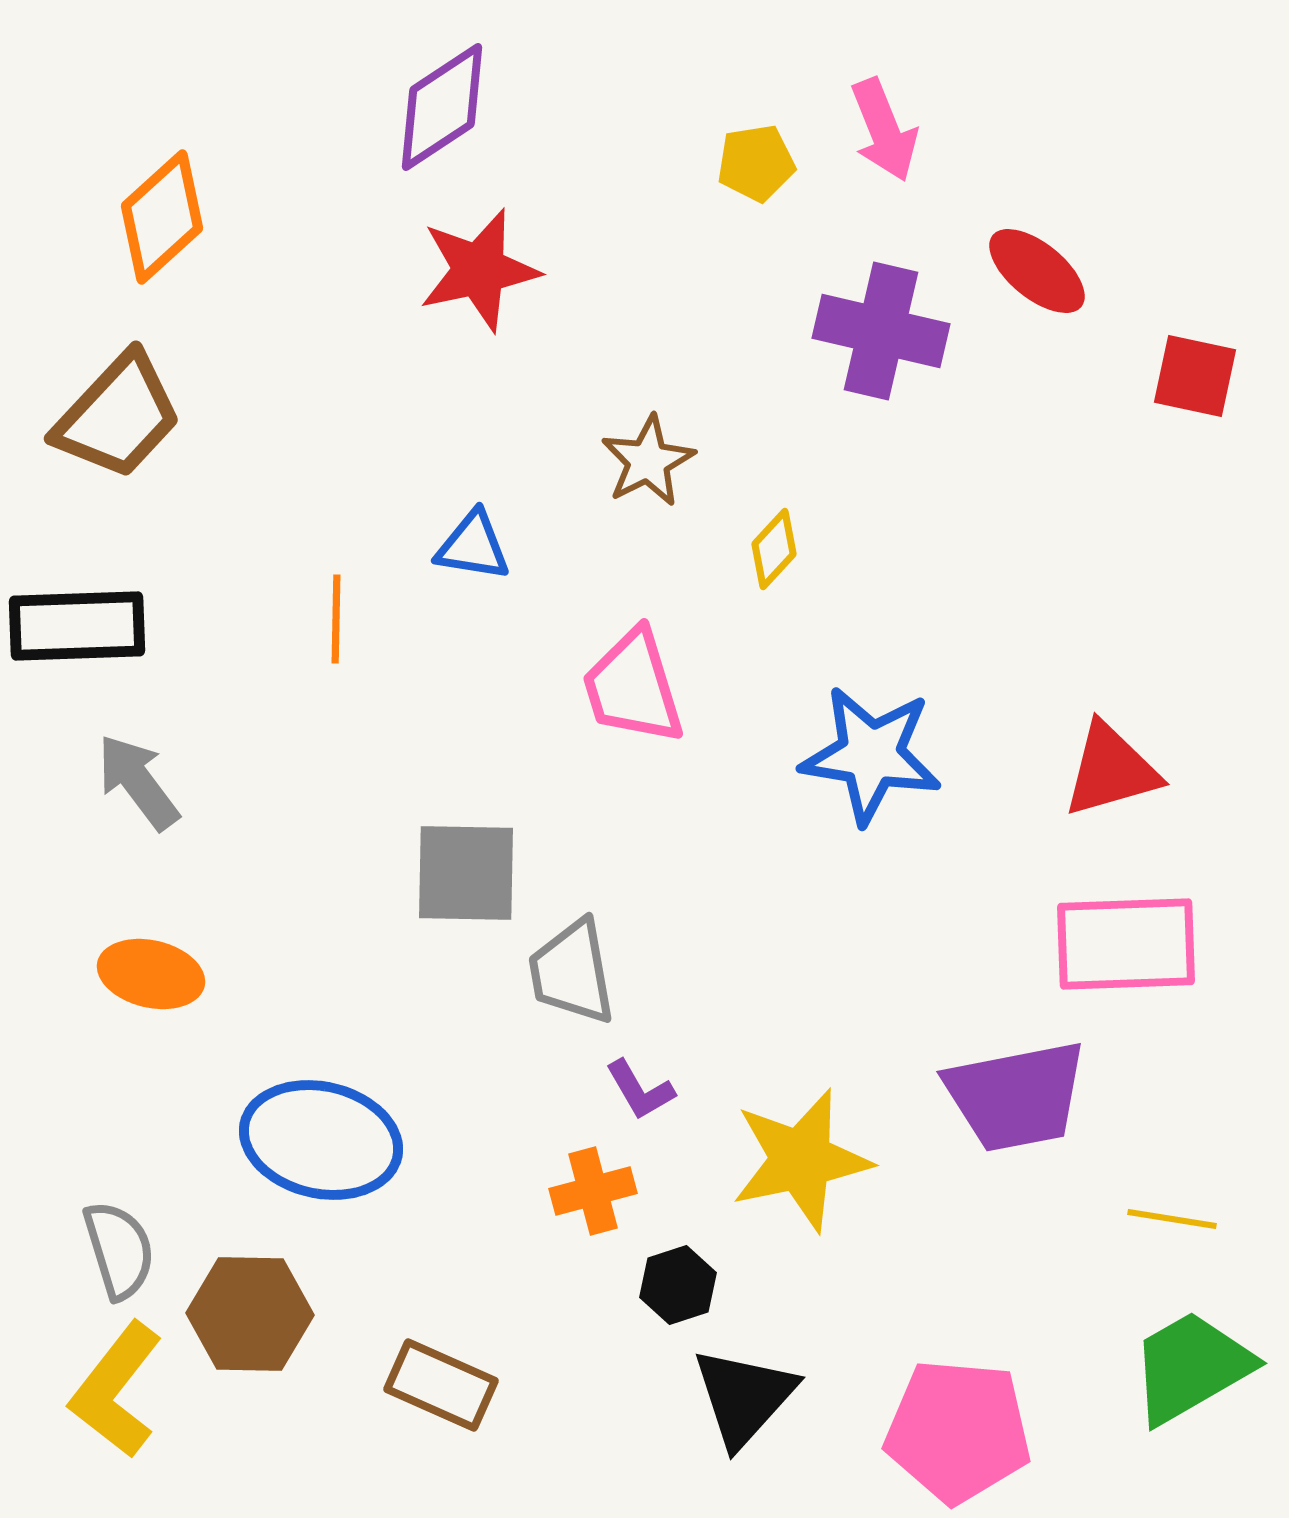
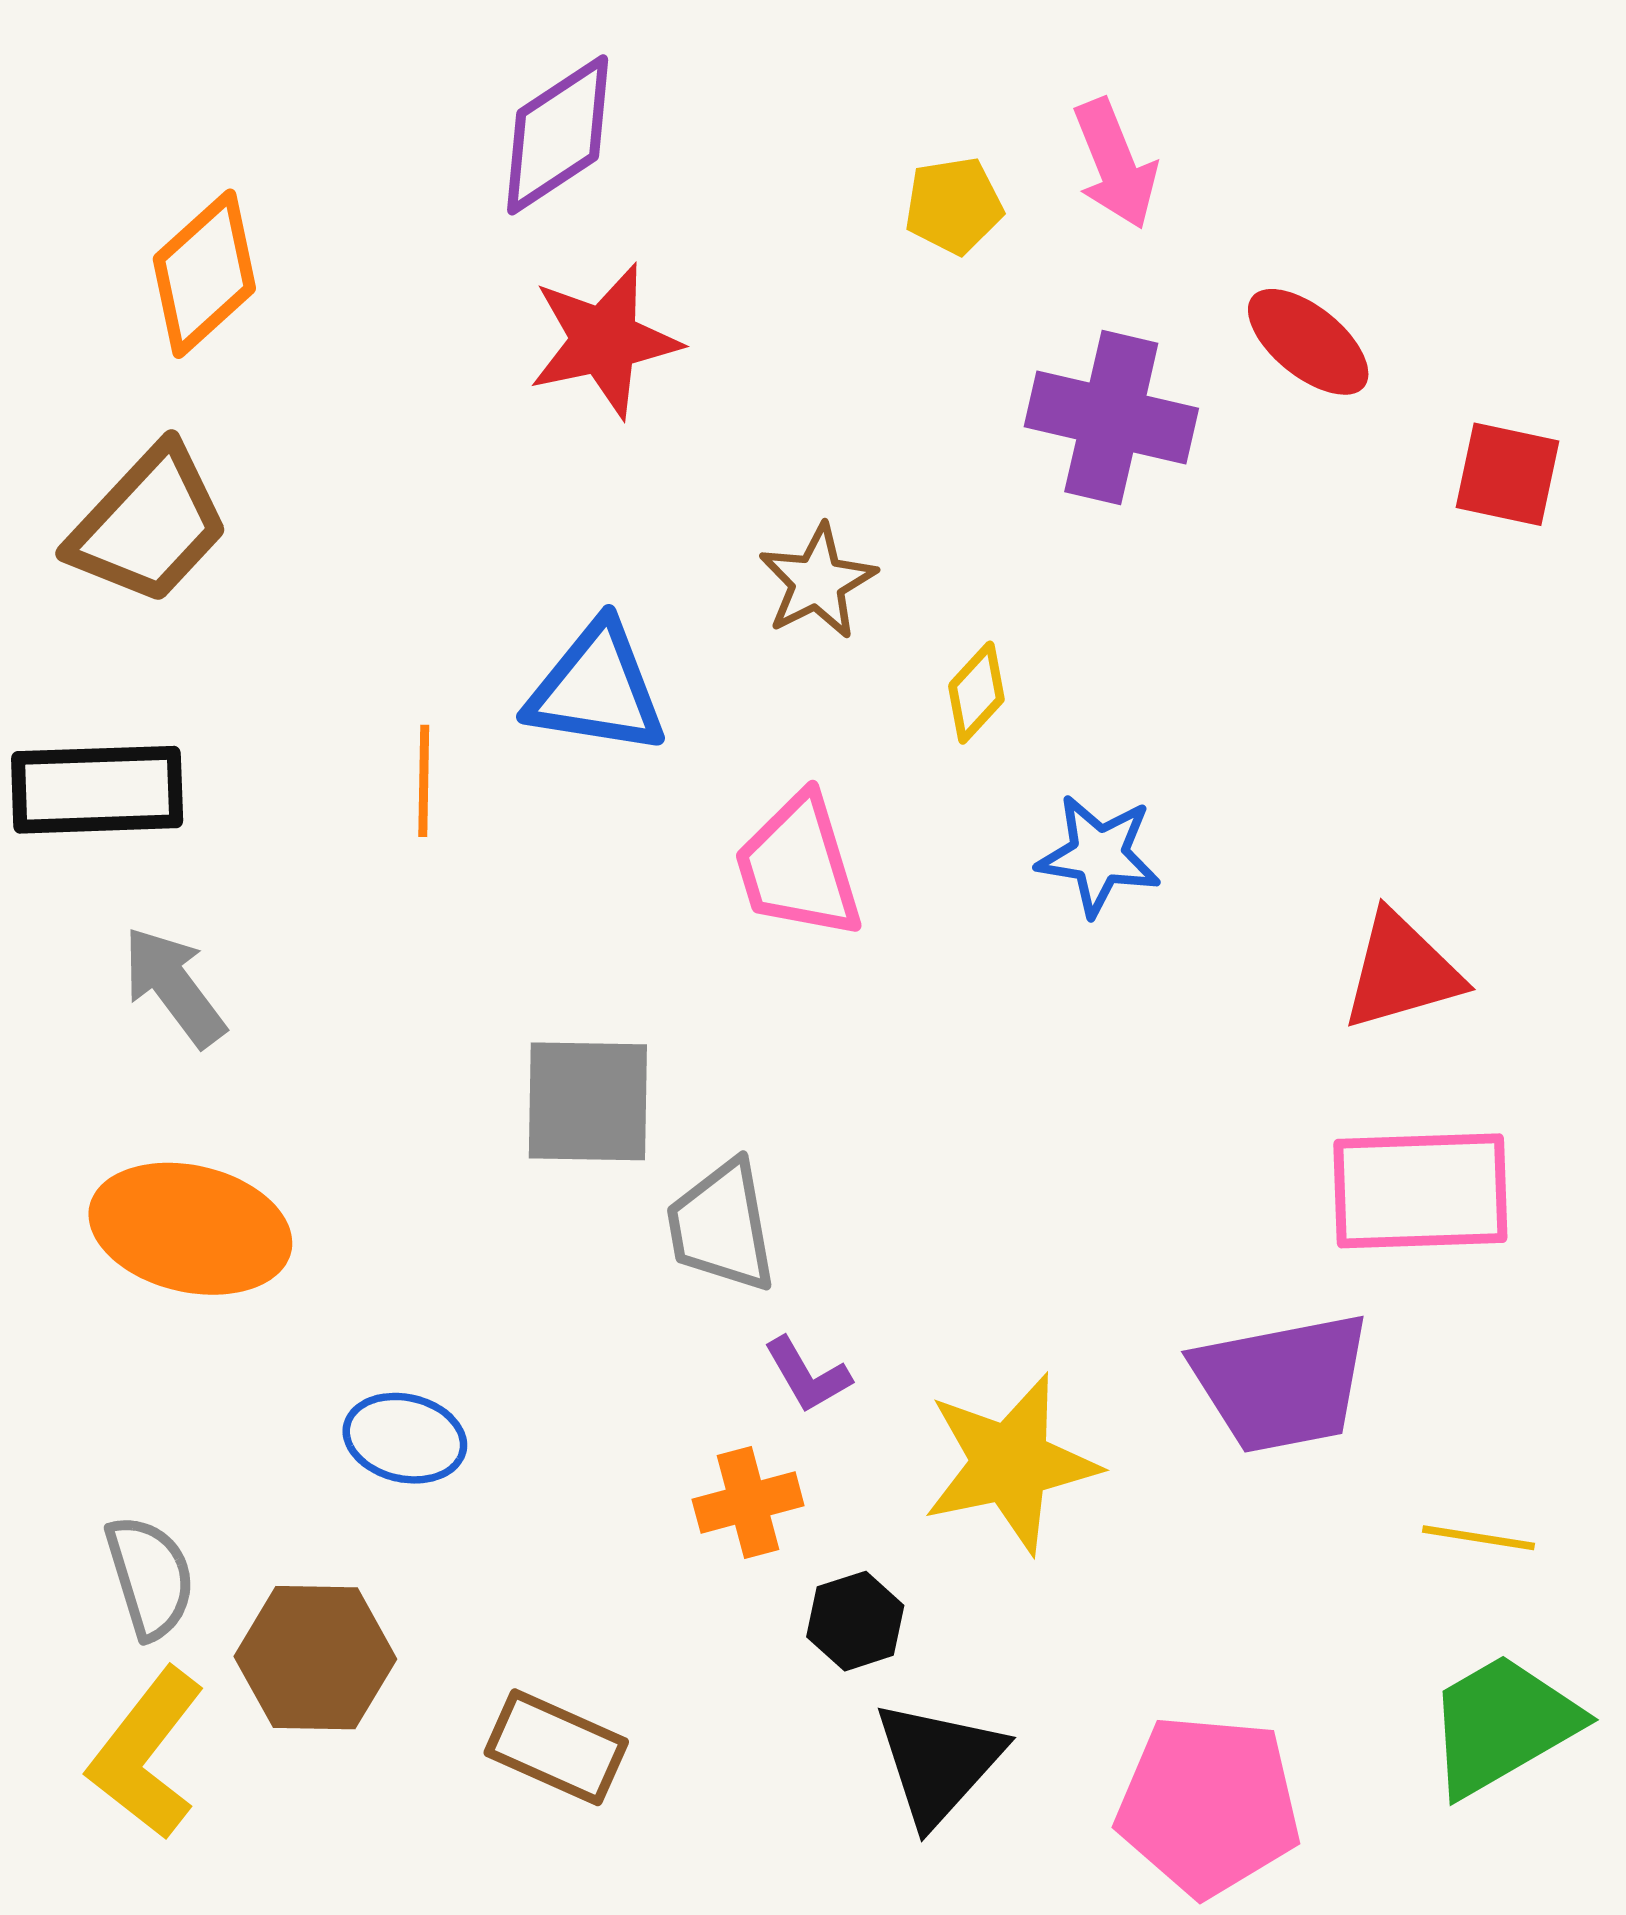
blue triangle: (473, 546) -> (597, 689), size x1.5
blue star: (871, 755) -> (1099, 855), moved, size x0.7
orange ellipse: (151, 974) -> (190, 1229), size x1.5
blue ellipse: (321, 1140) -> (405, 1438), size x0.6

